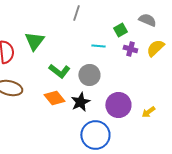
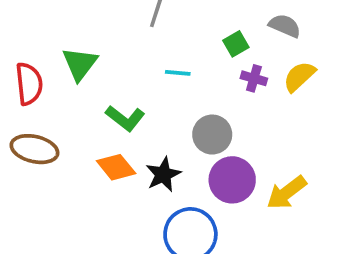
cyan line: (98, 46) -> (178, 73), moved
gray circle: (89, 75) -> (212, 135), moved
yellow arrow: (148, 112) -> (287, 193), size x1.6

